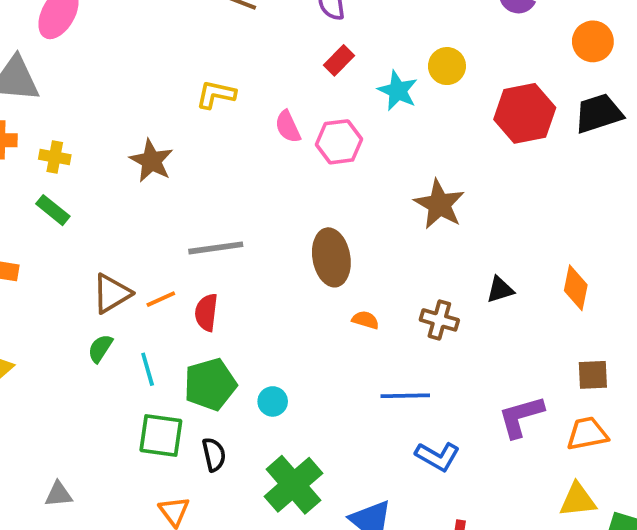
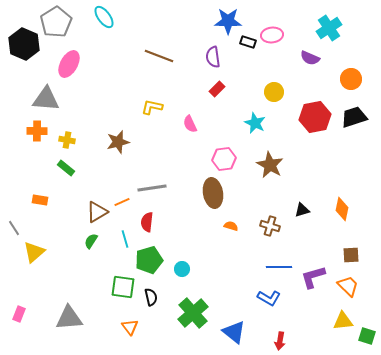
cyan star: (398, 91) -> (255, 123), moved
pink hexagon: (339, 142) -> (224, 159), moved
brown star: (151, 161) -> (118, 142), turned 30
orange line: (161, 299) -> (122, 202), moved
cyan line: (148, 369) -> (125, 239), moved
blue line: (405, 396) -> (279, 267), moved
orange trapezoid: (587, 434) -> (348, 286), turned 55
gray triangle: (59, 494) -> (69, 318), size x1.8

